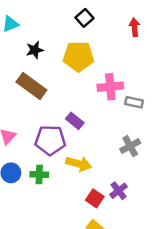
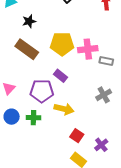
yellow pentagon: (78, 56) -> (62, 44), moved
purple cross: (119, 191) -> (101, 145), moved

